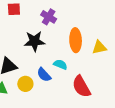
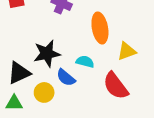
black star: (34, 41) -> (47, 54), moved
yellow triangle: (99, 47) -> (127, 51), moved

